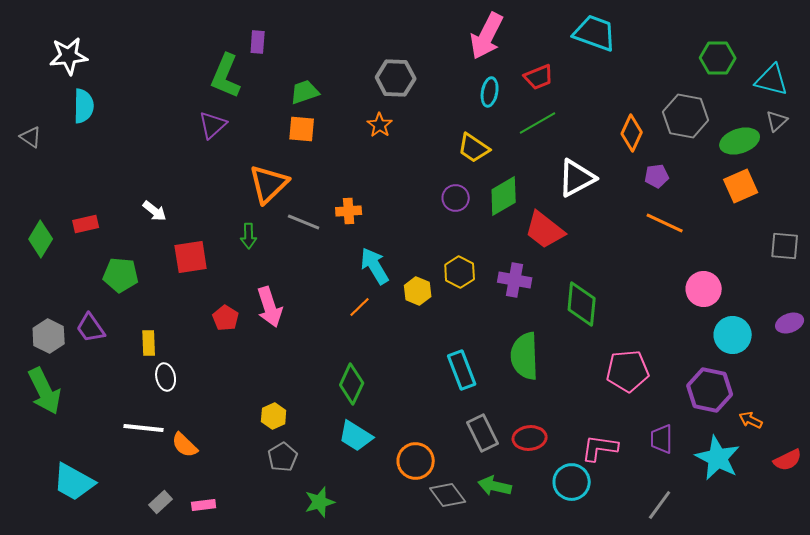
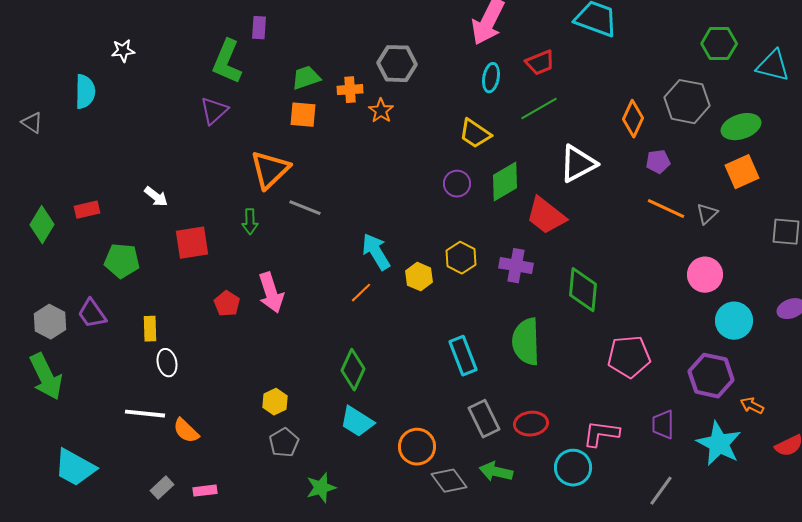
white star: (69, 56) -> (123, 51), moved, size x0.6
gray triangle: (777, 121) -> (707, 214), moved
orange cross: (349, 211) -> (350, 90), moved

